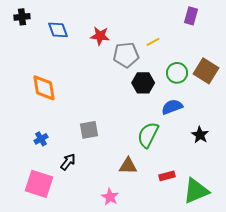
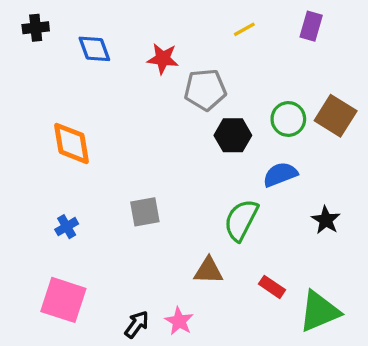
yellow line: (153, 42) -> (244, 29), moved
black arrow: (68, 162) -> (137, 324), moved
red rectangle: (167, 176) -> (272, 287), turned 49

